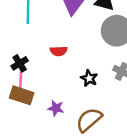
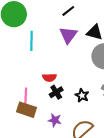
red semicircle: (59, 51) -> (49, 78), moved
black cross: (20, 63) -> (56, 92), moved

